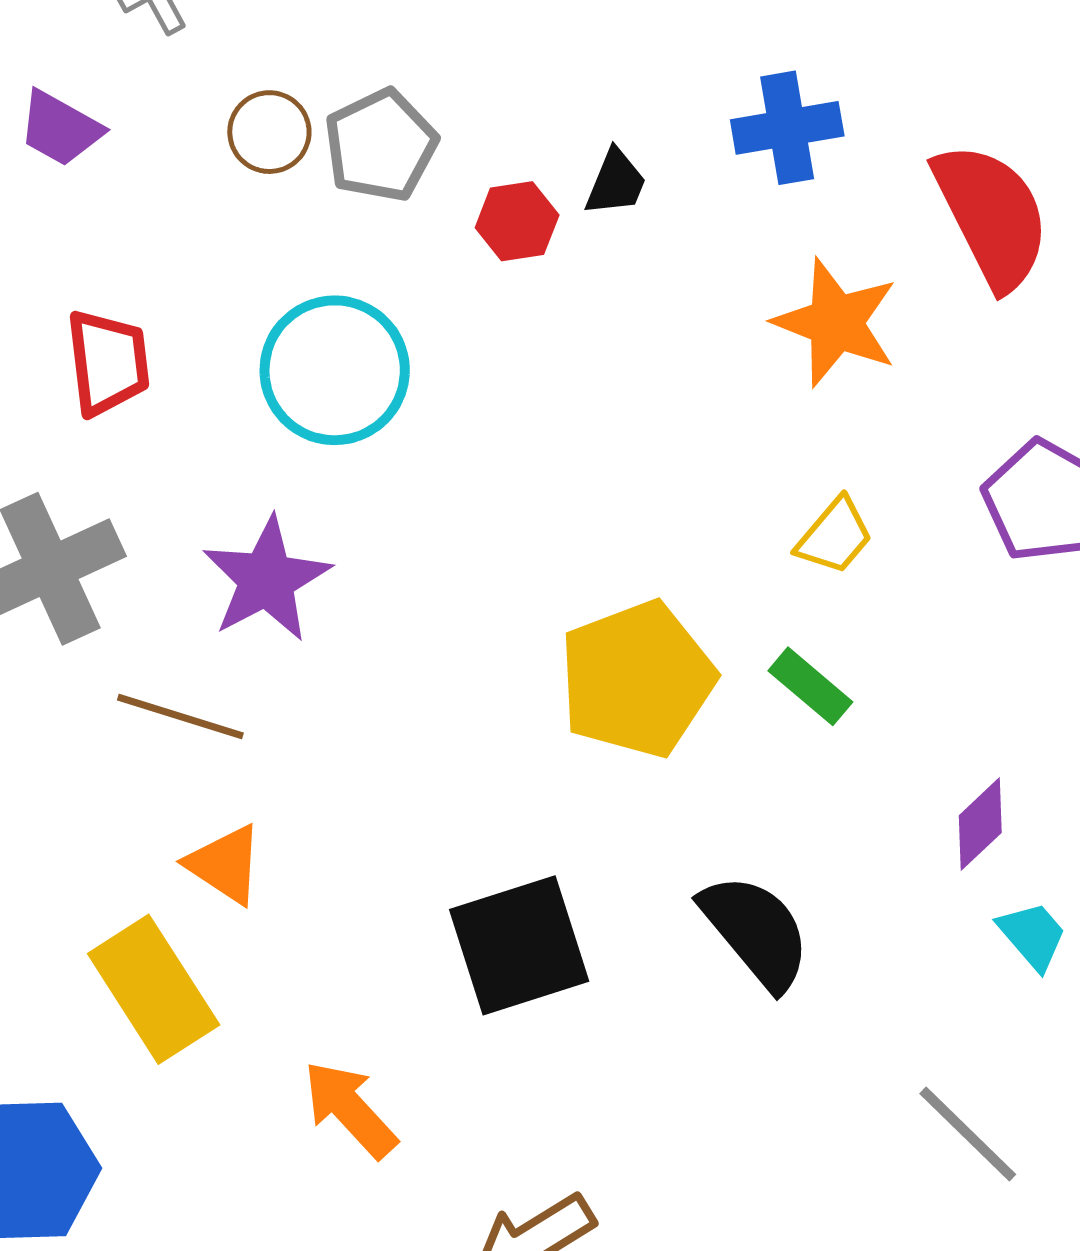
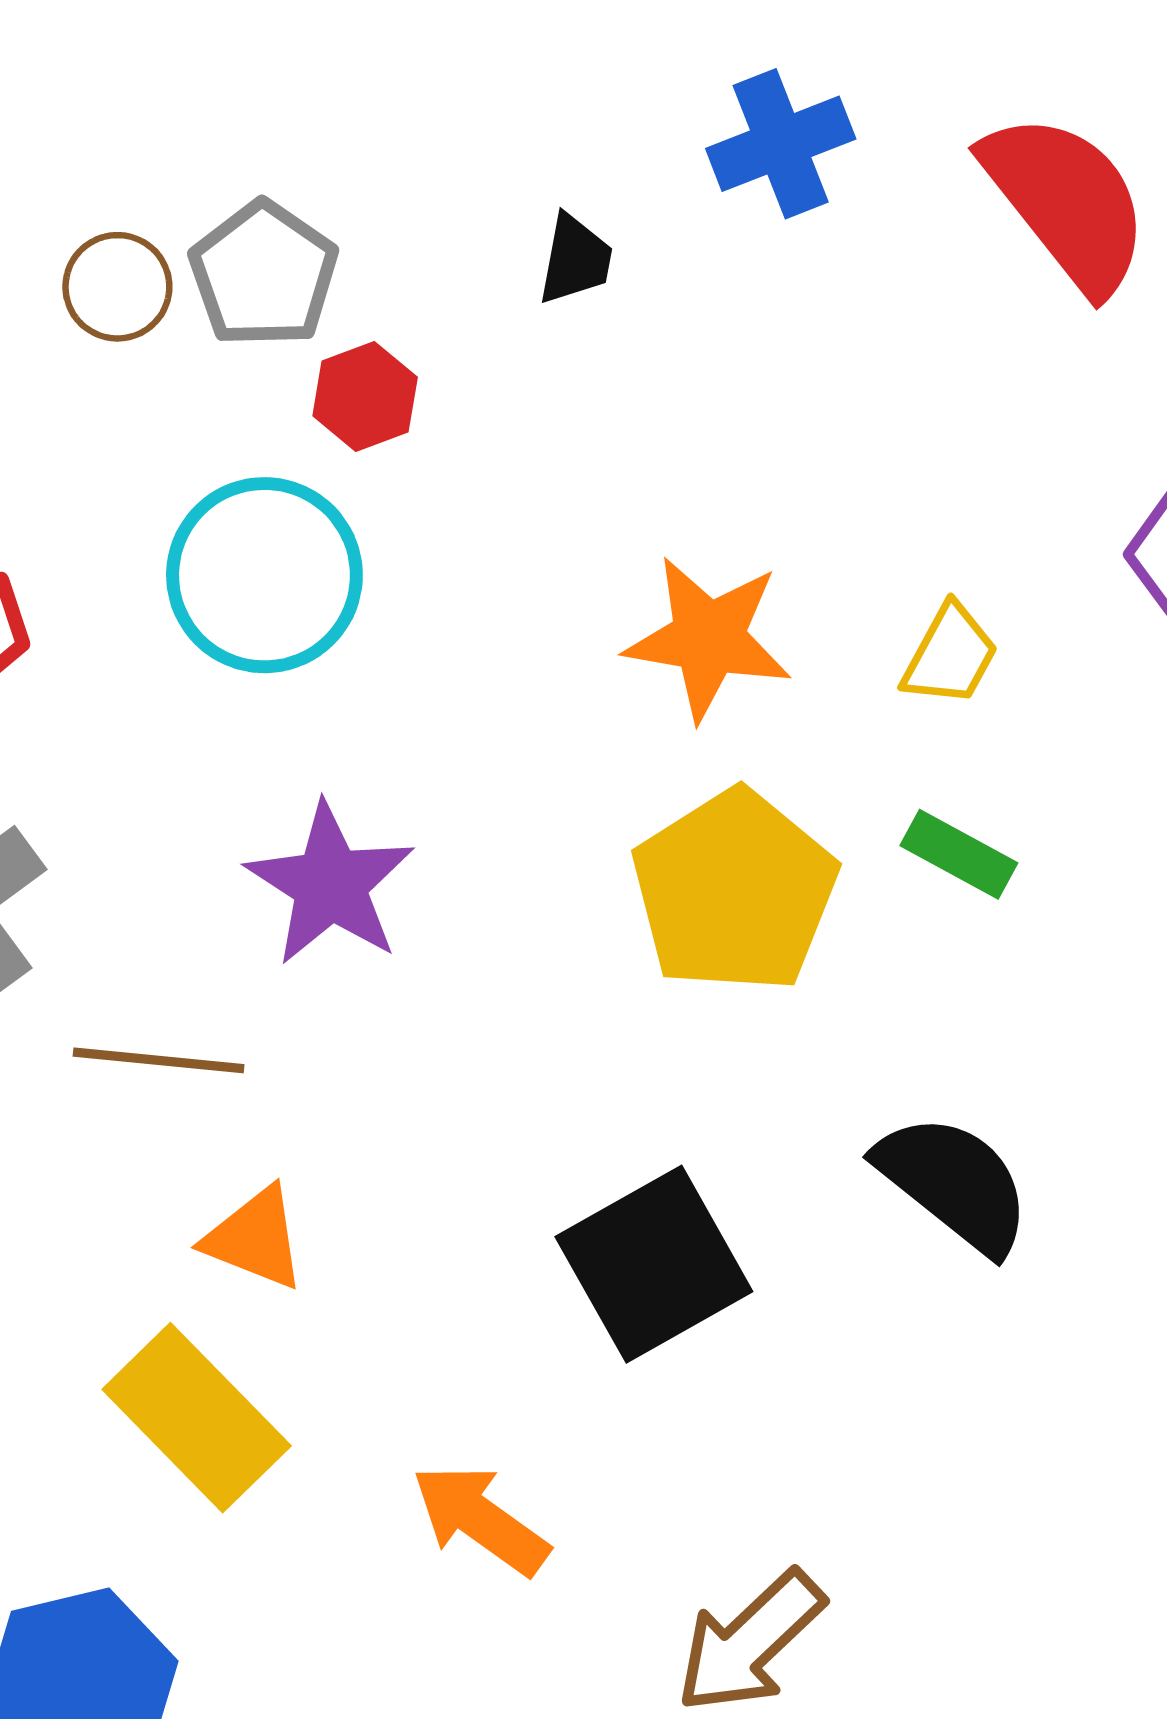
red hexagon: (517, 221) -> (365, 397), moved
orange star: (836, 323) -> (708, 638), moved
purple star: (267, 579) -> (330, 884), moved

